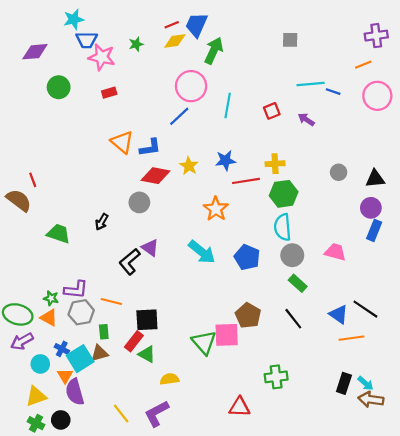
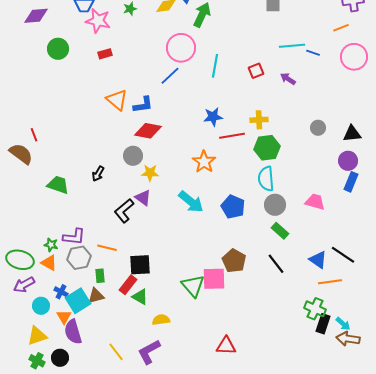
yellow star: (189, 166) -> (150, 173), moved, turned -30
green cross: (276, 377) -> (315, 309), moved, turned 30

